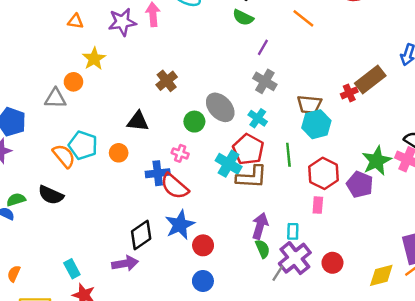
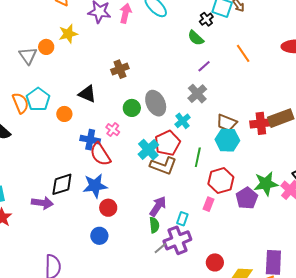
red cross: (349, 93) -> (261, 123), size x1.5
gray triangle: (55, 98) -> (28, 56), turned 36
red circle: (332, 263) -> (215, 262), moved

